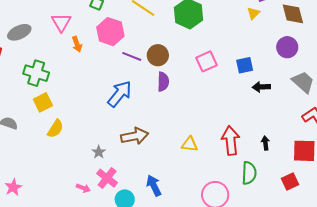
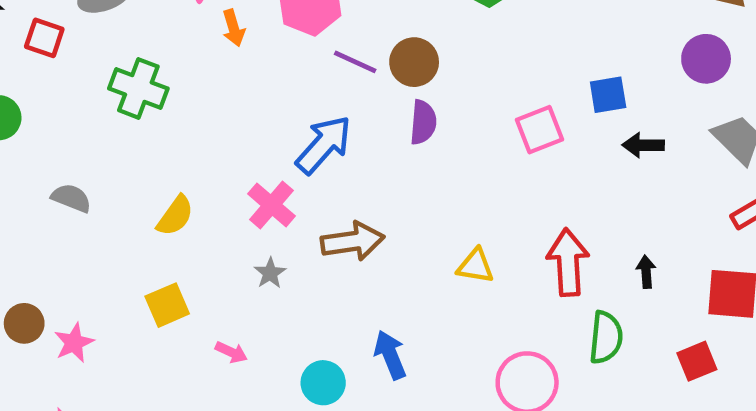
pink square: (206, 61) -> (539, 130), moved
yellow square: (43, 102) -> (167, 305), moved
pink cross: (107, 178) -> (271, 205), moved

